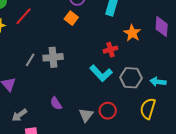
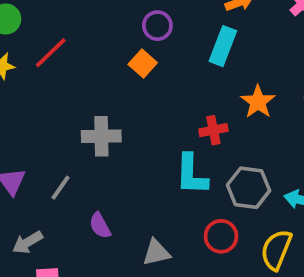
gray line: (30, 60) -> (60, 188), moved
cyan L-shape: (101, 73) -> (191, 174), turned 40
red circle: (108, 111) -> (221, 236), moved
gray triangle: (86, 115) -> (156, 253), turned 35

